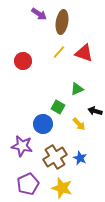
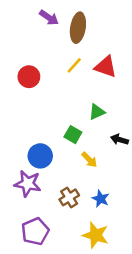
blue circle: (43, 124) -> (40, 156), moved
yellow arrow: (79, 124) -> (89, 160), moved
brown cross: (55, 157) -> (69, 197), size x0.7
yellow star: (62, 188) -> (96, 235), moved

